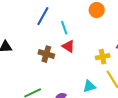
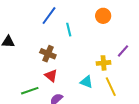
red triangle: (68, 46) -> (51, 76), moved
cyan triangle: (89, 86) -> (86, 82), moved, turned 32

